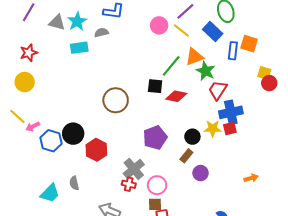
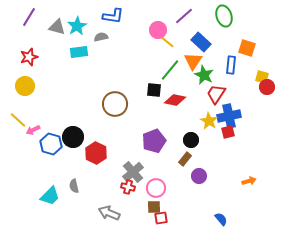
yellow line: (181, 30) -> (166, 41), moved
blue rectangle: (213, 31) -> (201, 42), moved
blue rectangle: (233, 51) -> (231, 65), moved
orange triangle: (194, 57) -> (193, 61), turned -36
yellow star: (213, 129) -> (209, 121), moved, turned 30

